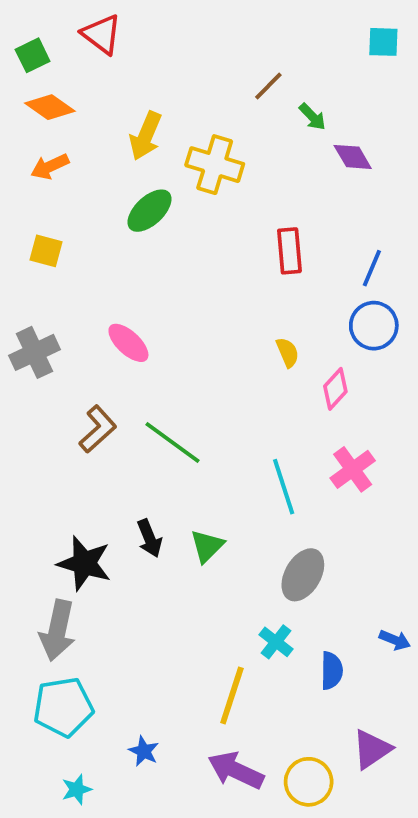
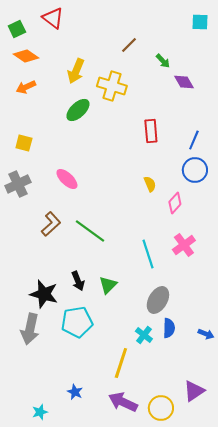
brown line: (268, 86) -> (129, 45), moved
yellow square: (46, 251) -> (24, 143), moved
blue semicircle: (332, 671) -> (169, 328), moved
cyan pentagon: (63, 707) -> (77, 322), moved

